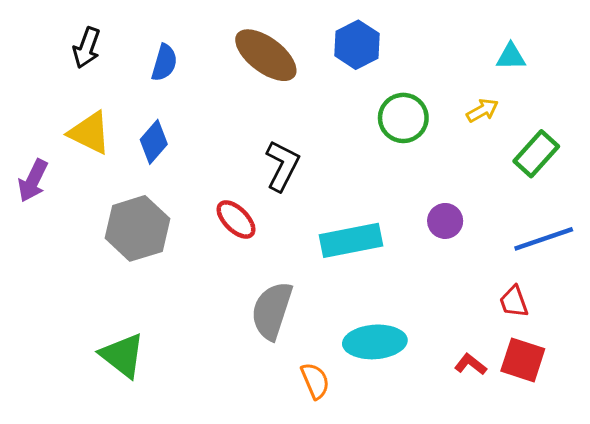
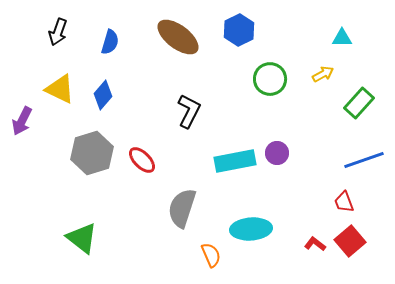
red ellipse: (236, 219) -> (142, 160), moved
purple circle: (445, 221) -> (277, 153), moved
red square: (523, 360) -> (350, 241), turned 32

